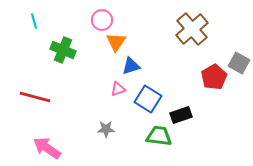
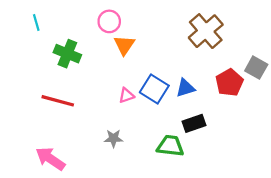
blue triangle: (131, 66) -> (185, 88), moved
red line: (35, 97) -> (58, 101), moved
blue square: (148, 99) -> (154, 89), moved

